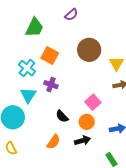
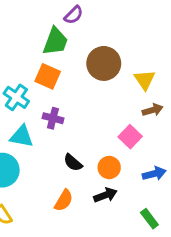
green trapezoid: (34, 27) -> (55, 41), moved
cyan triangle: (28, 95) -> (22, 136), turned -48
pink square: (93, 102) -> (130, 137), moved

